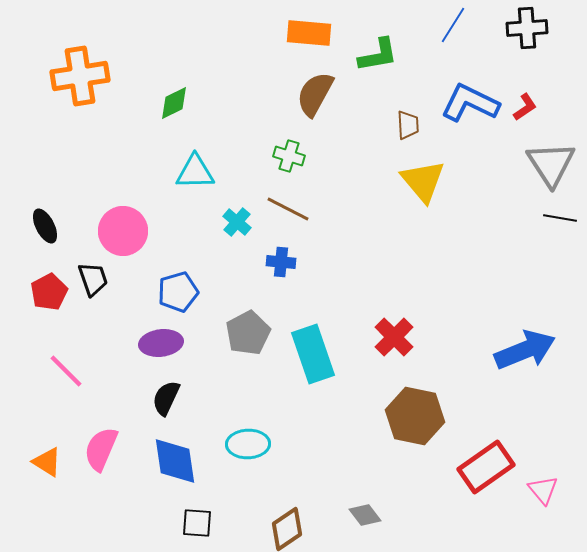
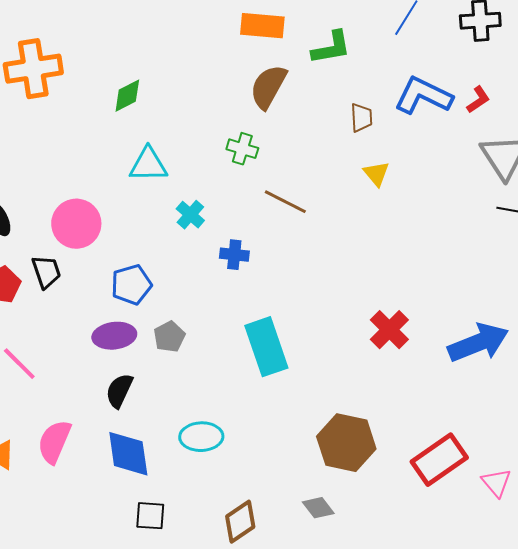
yellow triangle: (423, 181) -> (376, 174), size x0.6
brown line: (288, 209) -> (285, 202), moved
gray pentagon: (248, 333) -> (169, 337), moved, size x0.7
red cross: (394, 337) -> (389, 330), moved
brown hexagon: (415, 416) -> (346, 443), moved

